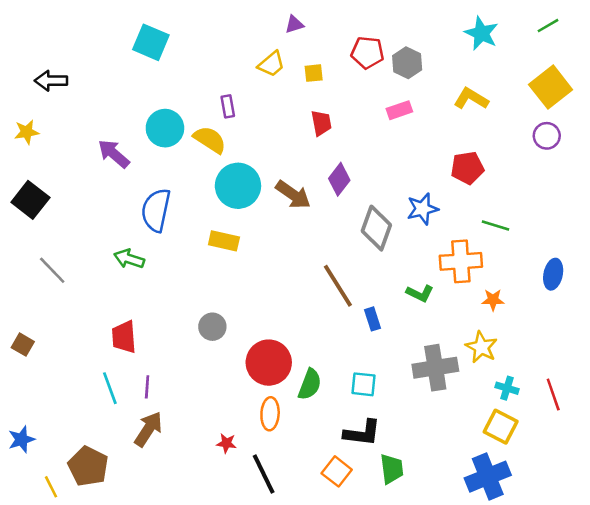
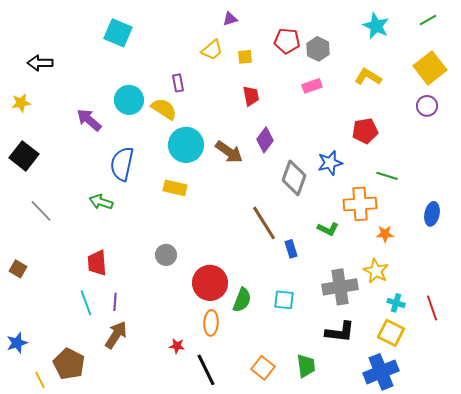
black L-shape: (362, 433) -> (340, 332), moved

